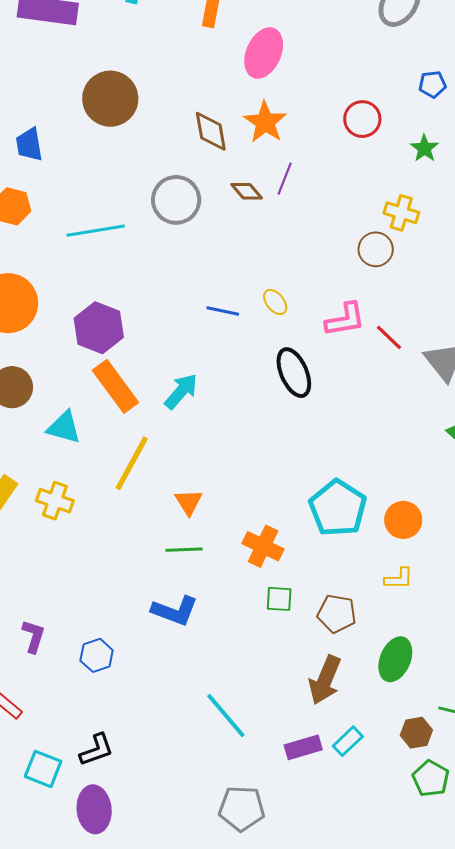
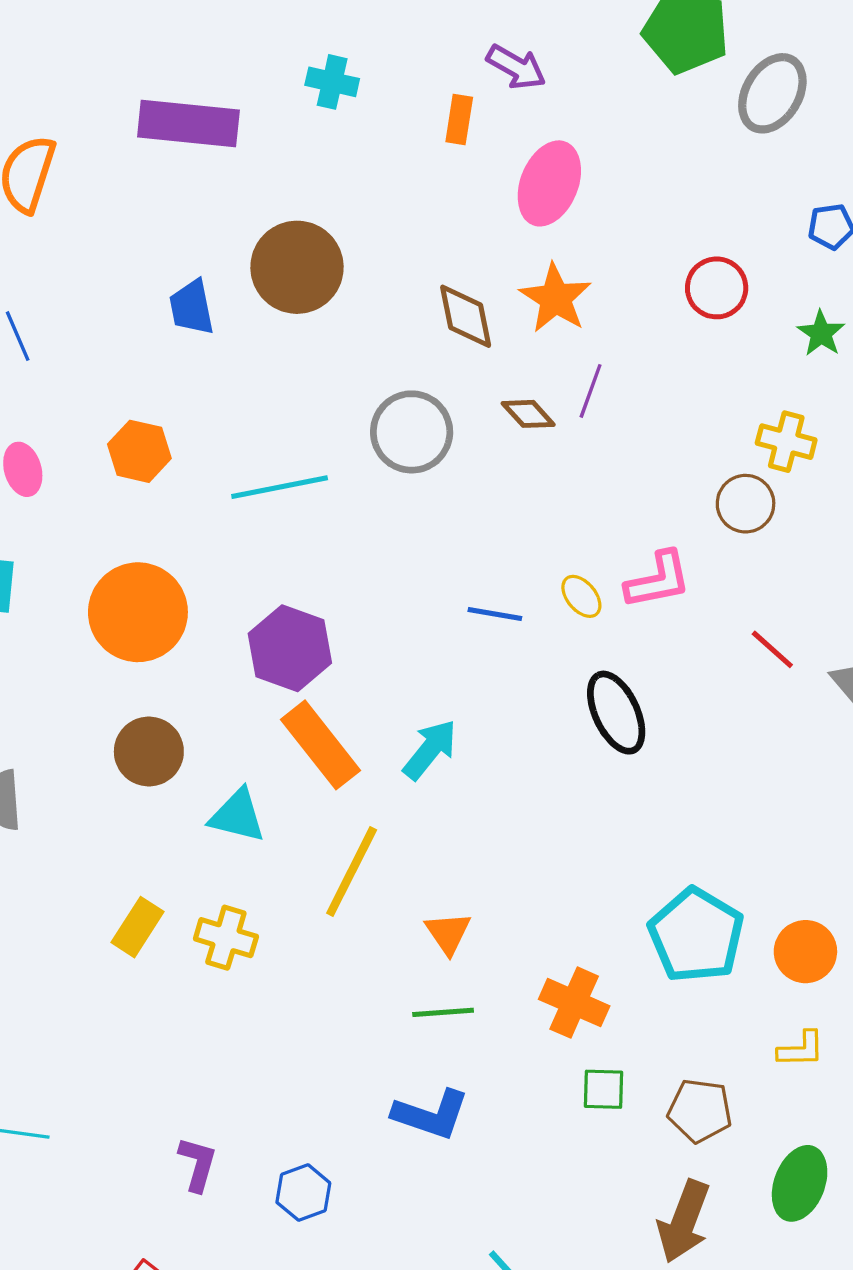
blue trapezoid: (29, 144) -> (192, 307), moved
pink L-shape: (345, 320) -> (658, 580), moved

